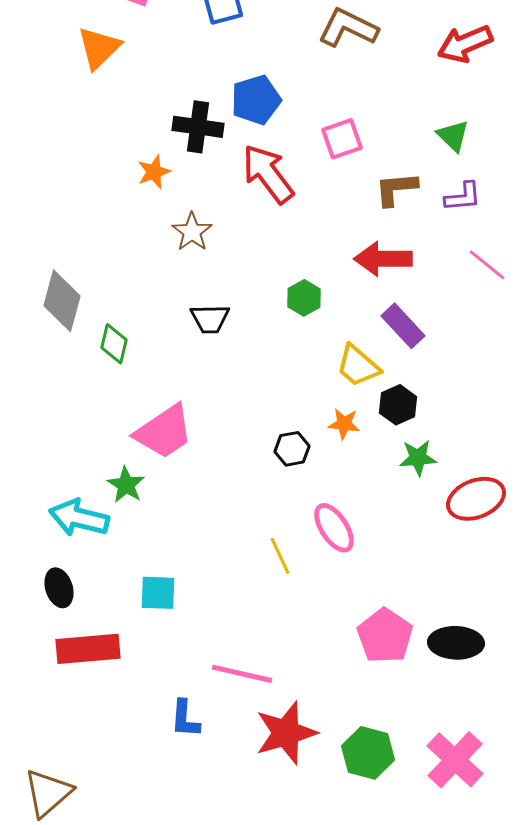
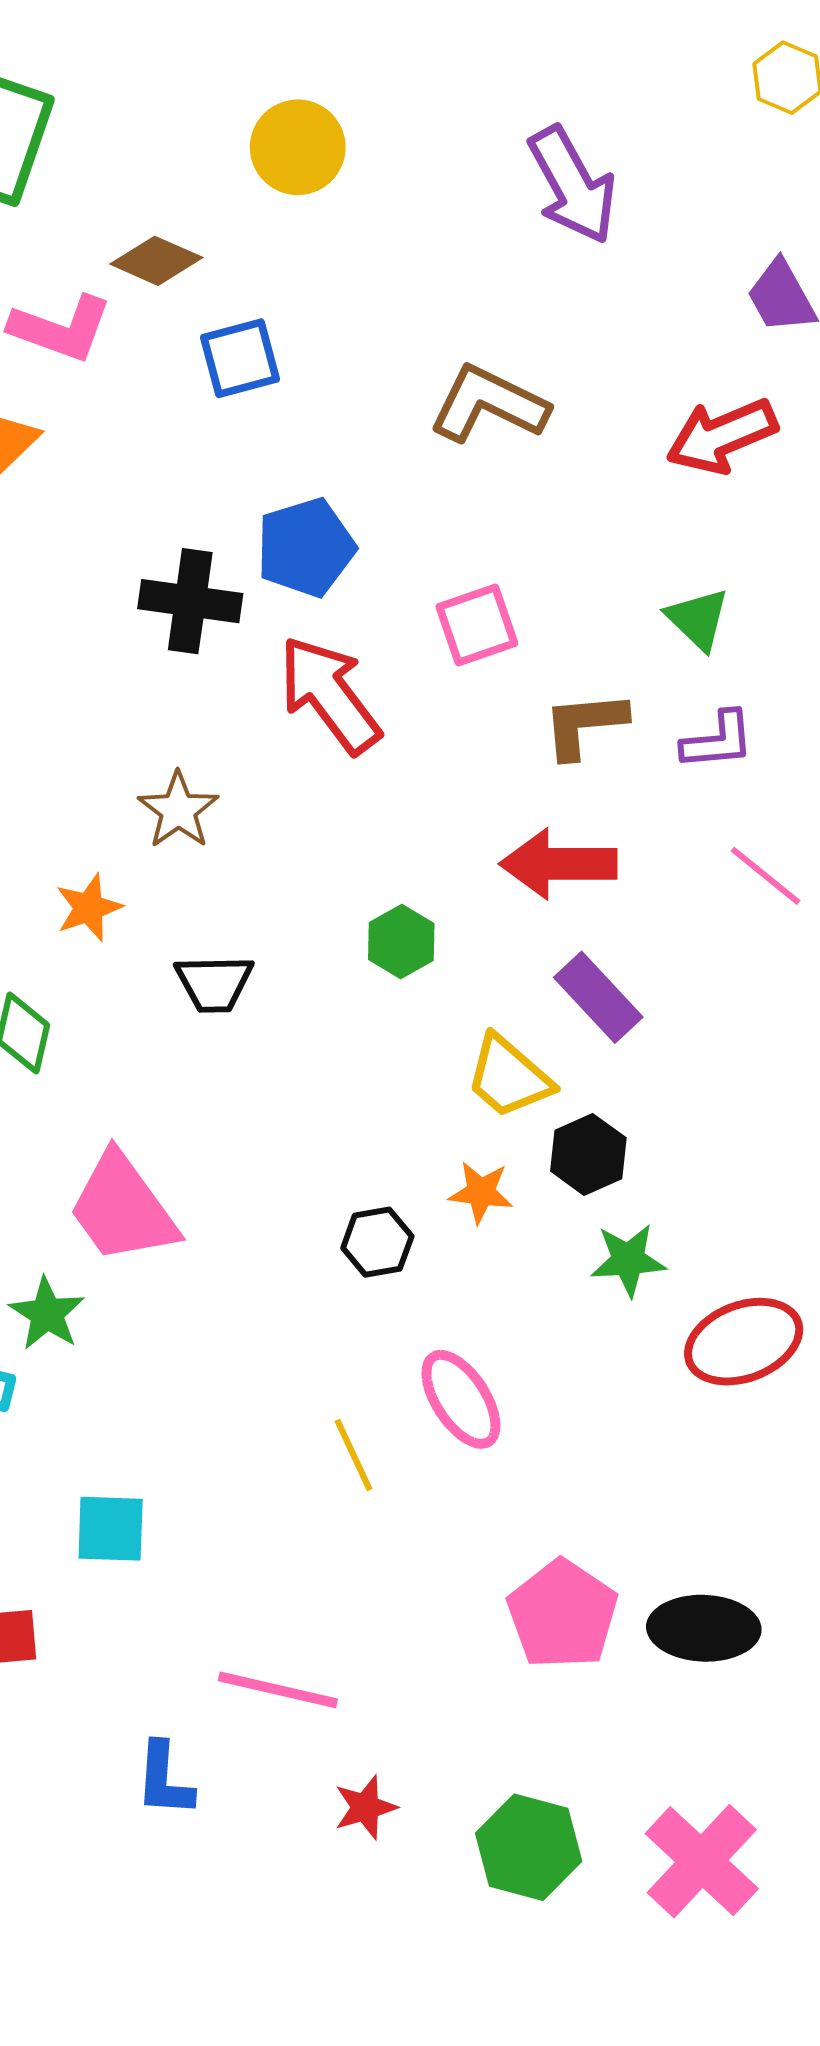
orange star: (154, 172) -> (89, 908), moved
pink trapezoid: (164, 432) -> (123, 1208), turned 88
red star: (286, 733) -> (365, 1807), size x0.5

